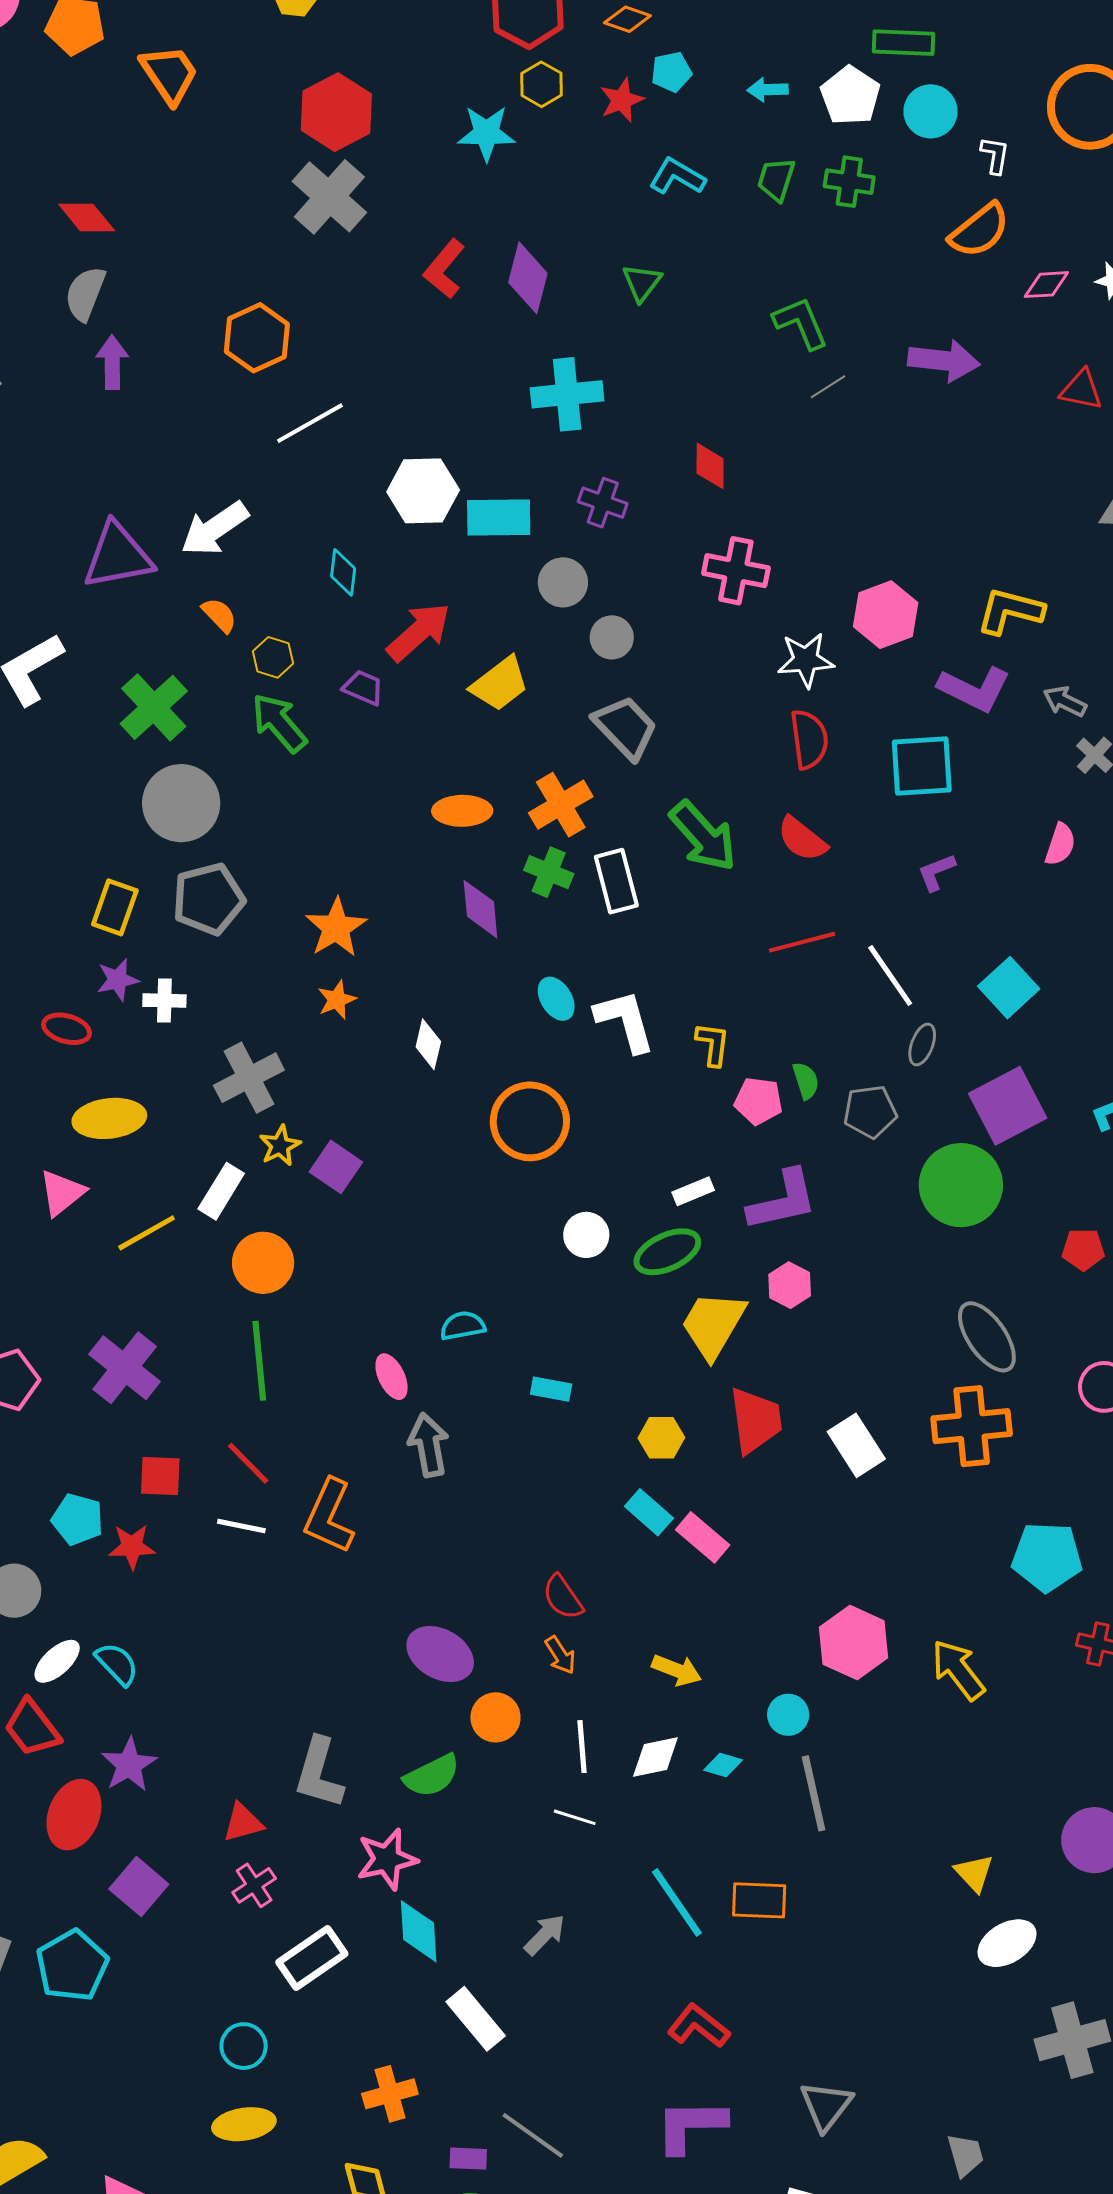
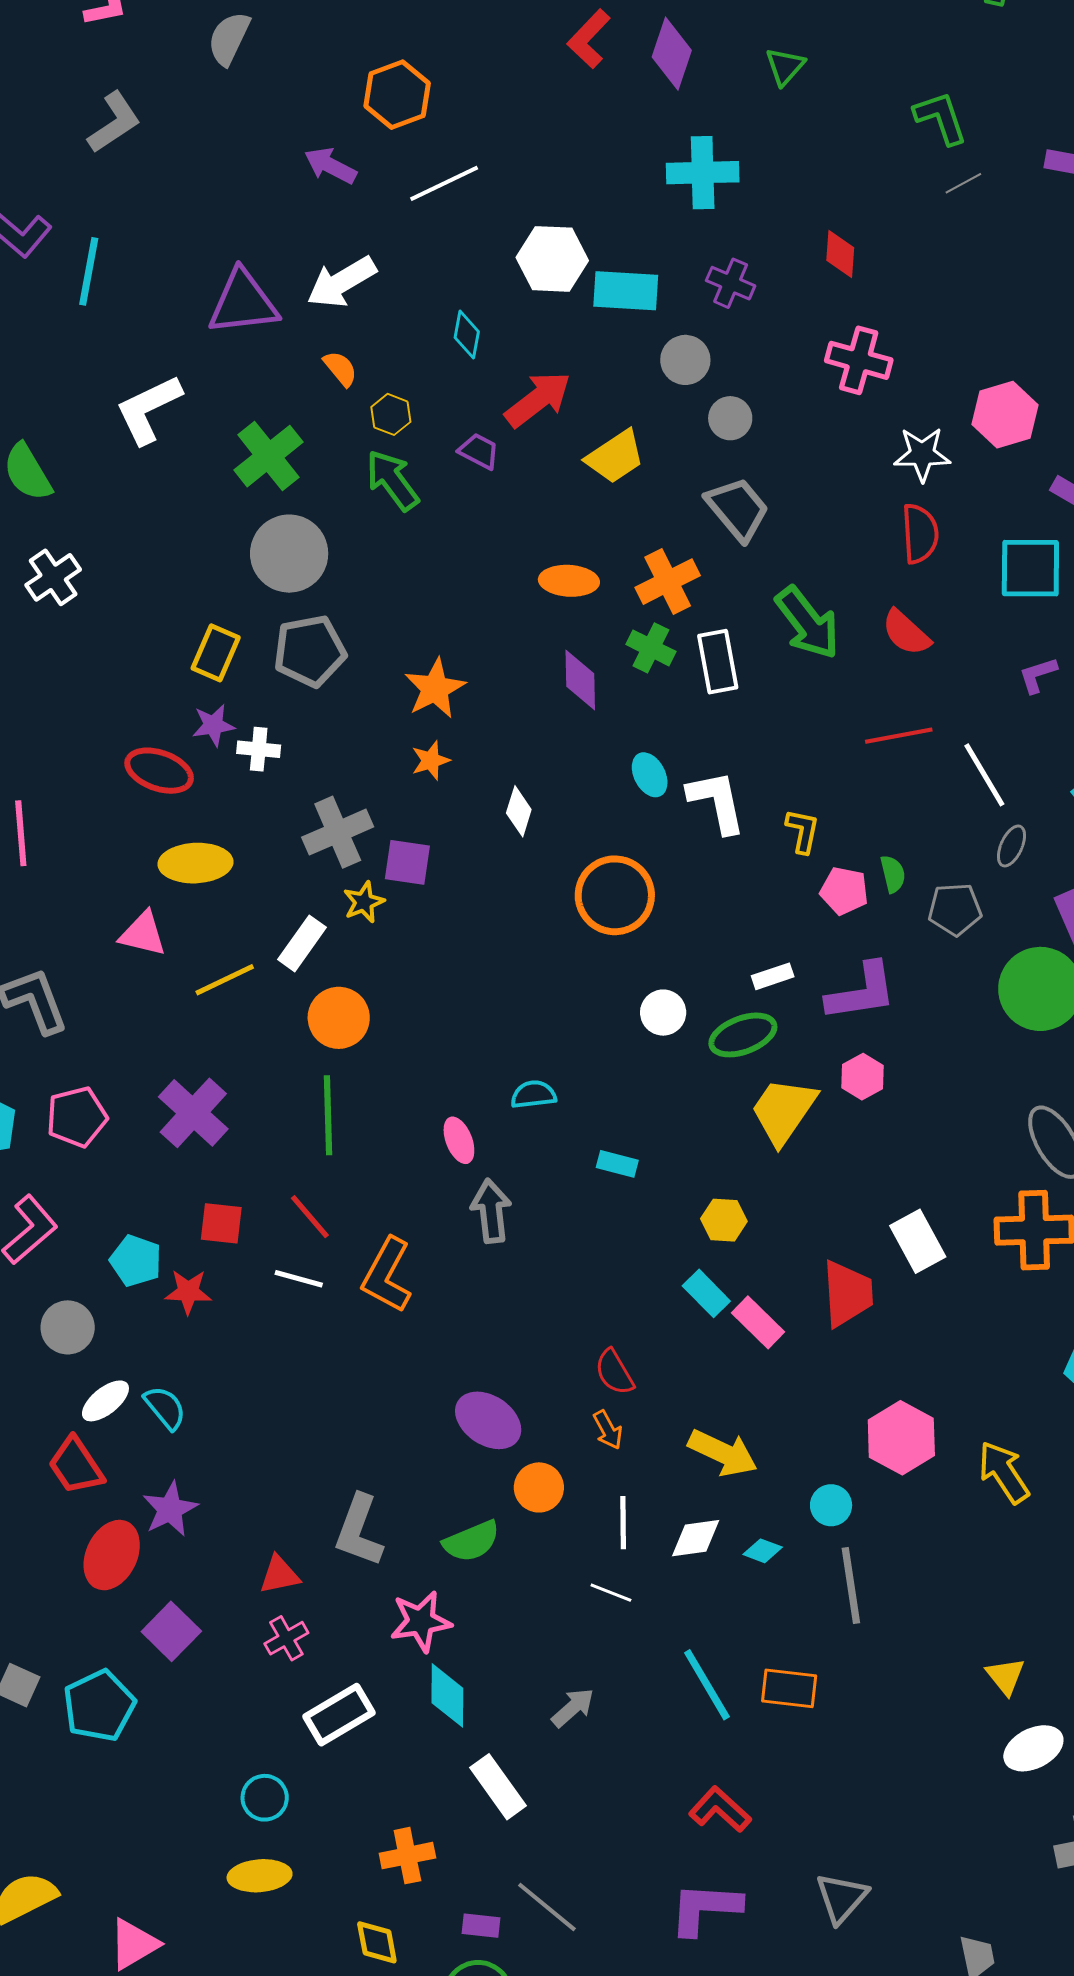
purple arrow: (112, 362) -> (330, 166), moved, turned -66
red ellipse: (67, 1029) -> (159, 771), size x1.4
purple square: (336, 1167) -> (407, 862), moved, turned -30
pink triangle: (62, 1193) -> (143, 934), turned 48
red trapezoid: (756, 1420) -> (847, 1294), moved
yellow arrow: (677, 1670) -> (723, 1453), size x1.4

